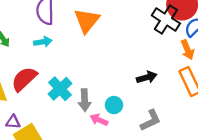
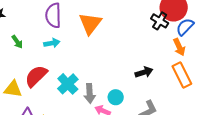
black cross: (166, 19) -> (160, 21), size x0.7

